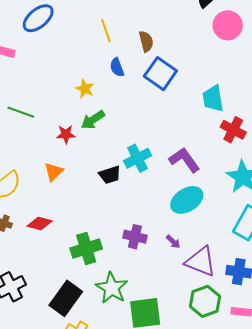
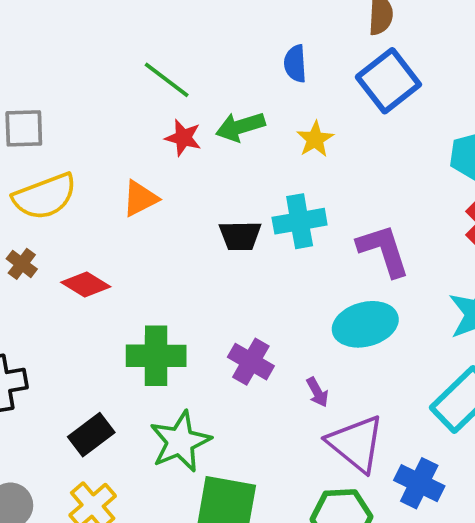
blue semicircle: (117, 67) -> (295, 64), moved
yellow star: (85, 89) -> (315, 139), moved
green line: (21, 112) -> (167, 80), moved
black rectangle: (66, 298) -> (91, 435), size x0.7

